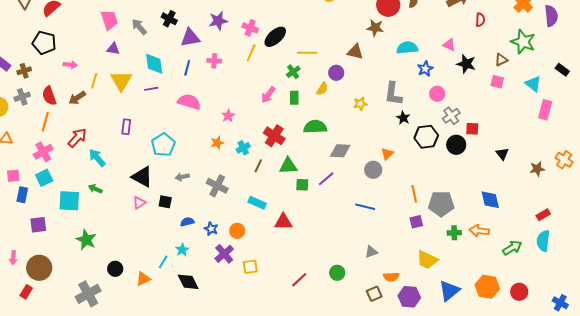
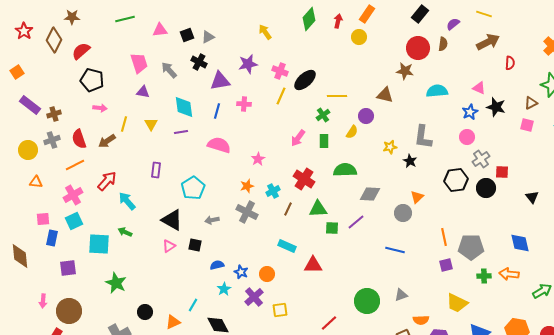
black pentagon: (44, 43) -> (92, 80), moved
blue star: (425, 69) -> (470, 112), moved
yellow triangle: (121, 81) -> (151, 124), size x0.6
black star: (403, 118) -> (410, 161), moved
orange line: (45, 122) -> (75, 165), turned 48
gray cross: (217, 186) -> (247, 212), moved
cyan star: (182, 250) -> (224, 289), moved
green circle: (337, 273) -> (367, 301), moved, size x1.6

